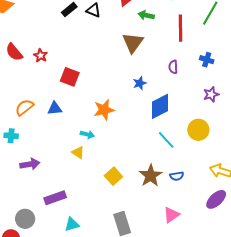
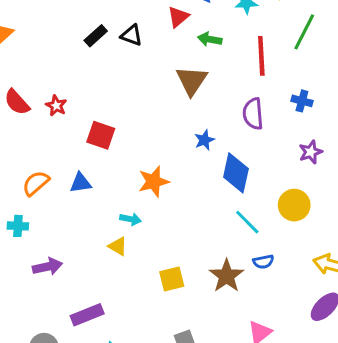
purple semicircle: (173, 67) -> (253, 114), size x1.5
blue diamond: (160, 106) -> (236, 173), turned -48
yellow square: (113, 176) -> (172, 279), turned 30
blue semicircle: (177, 176) -> (263, 262), moved

